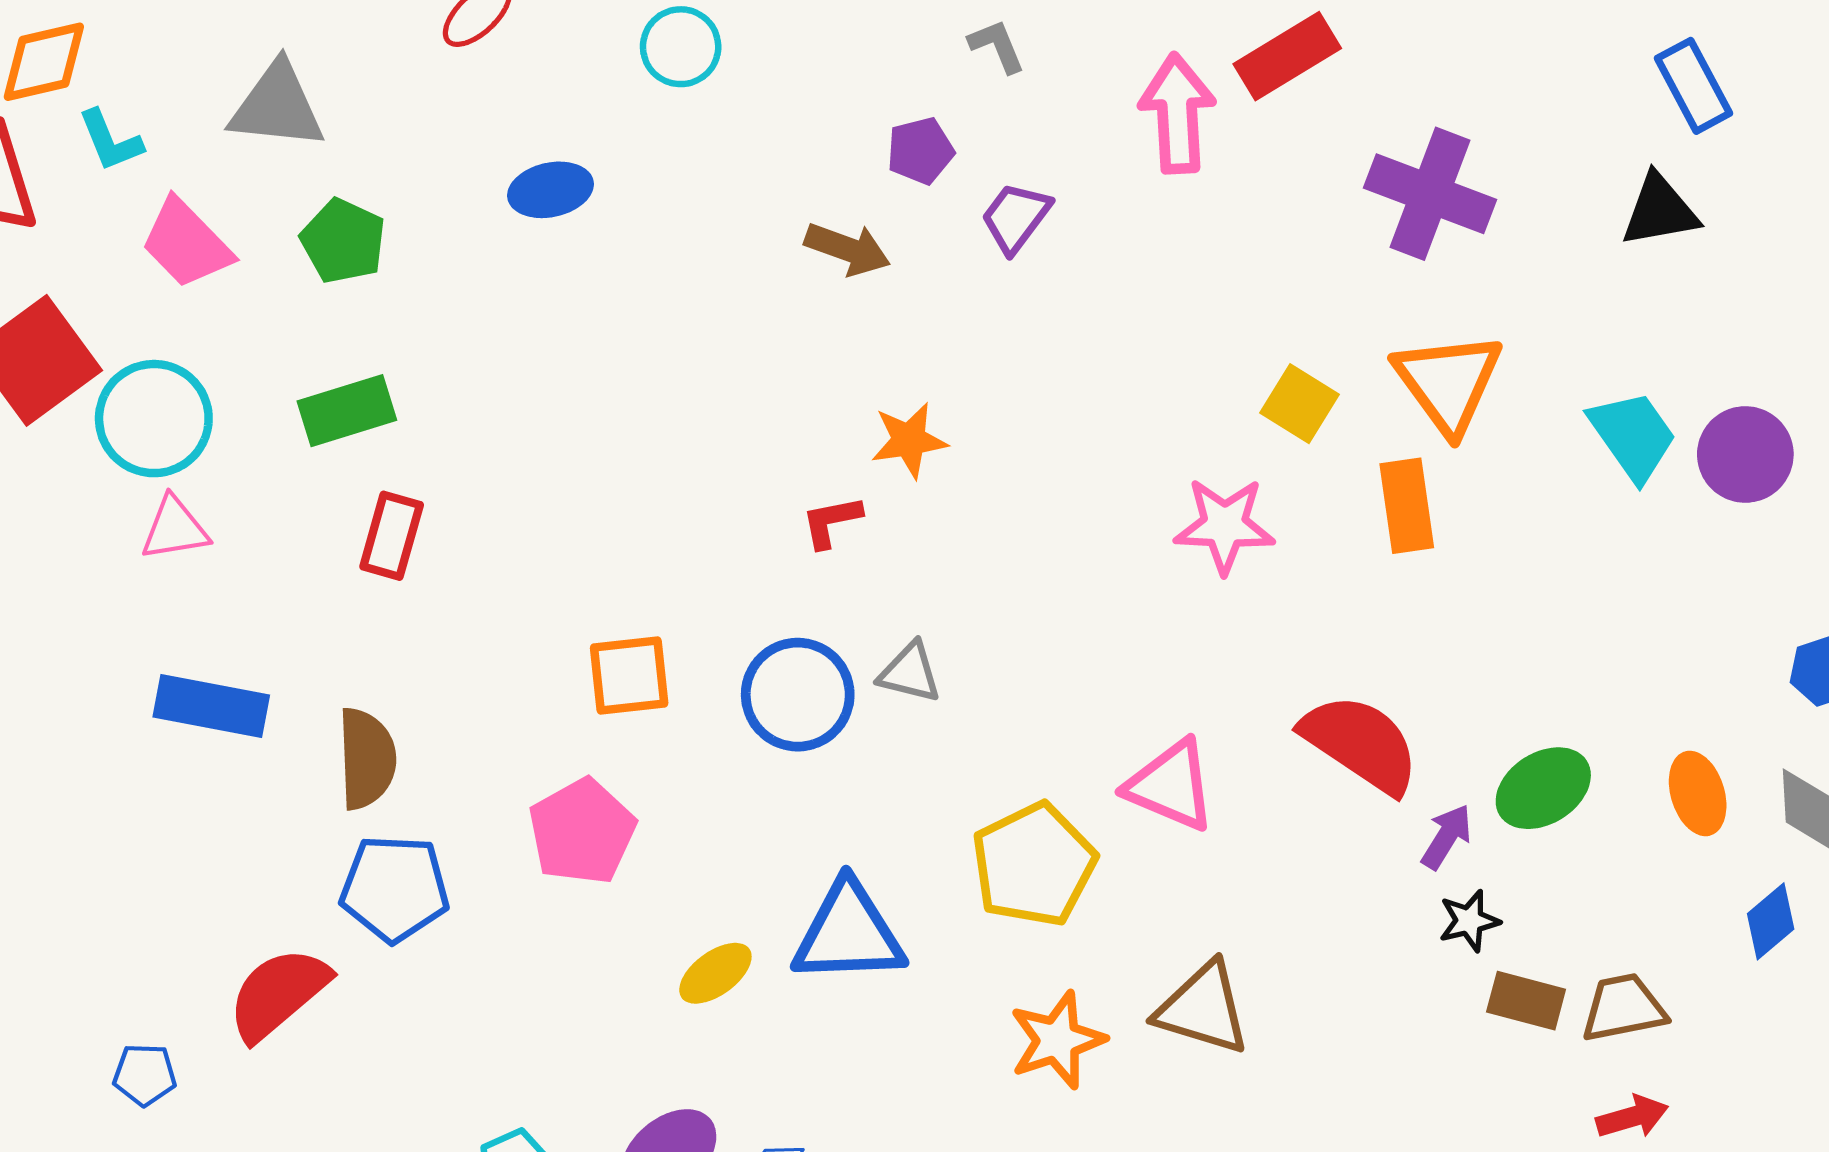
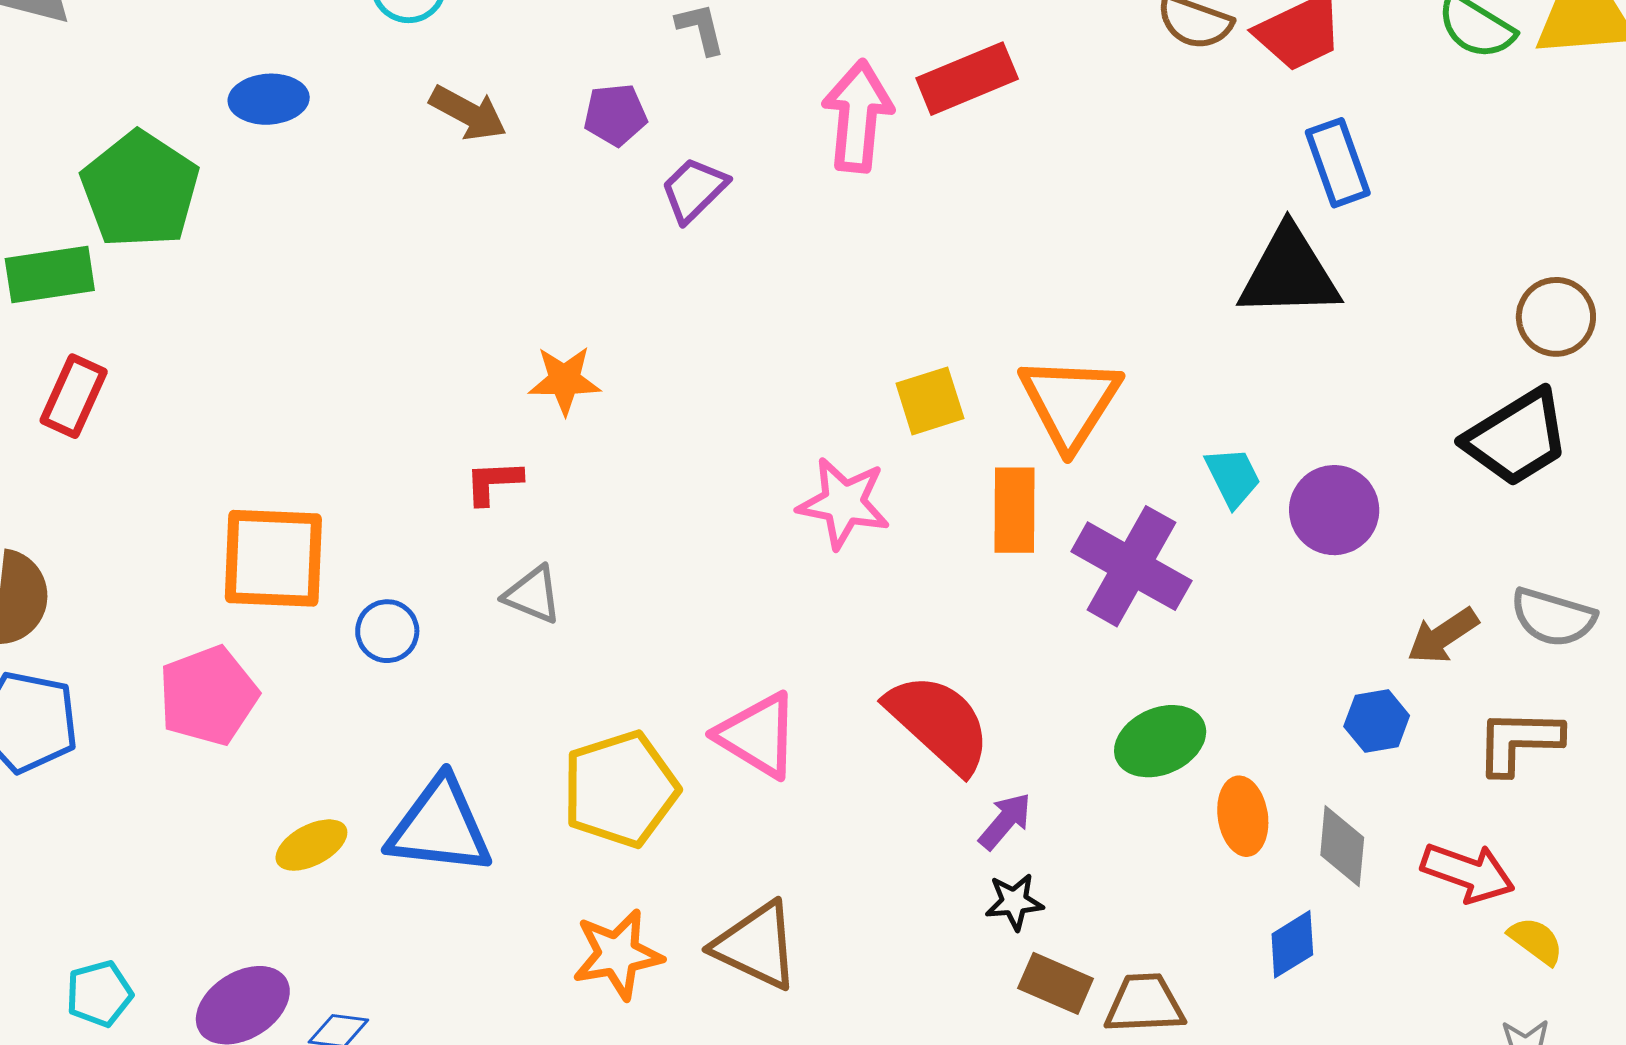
purple cross: (1430, 194) -> (1131, 566), moved
black triangle: (1660, 211) -> (1289, 273), size x1.4
green pentagon: (343, 241) -> (140, 190), moved, size x1.5
brown arrow: (848, 249) -> (468, 113), moved
yellow square: (1300, 404) -> (930, 401), turned 32
cyan trapezoid: (1633, 436) -> (1233, 477), size x0.7
red L-shape: (831, 522) -> (493, 482), moved
orange square: (629, 676) -> (273, 558), size x1.4
blue circle: (798, 695) -> (387, 631), moved, size x0.6
green ellipse: (1543, 788) -> (1160, 741), moved

